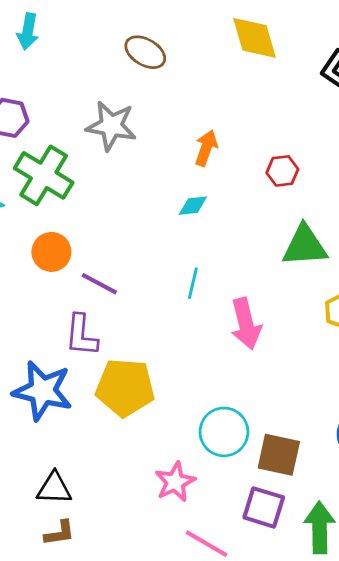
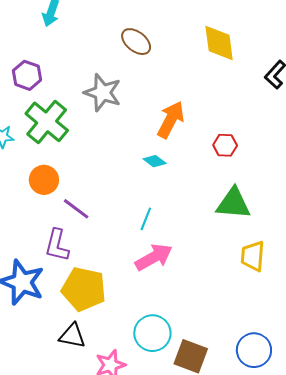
orange arrow: (206, 148) -> (171, 120), size x1.4
cyan diamond: (193, 206) -> (155, 161), turned 35
pink arrow: (246, 324) -> (154, 257), moved, turned -114
black triangle: (54, 488) -> (72, 336), moved

